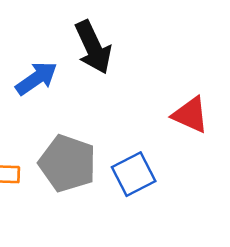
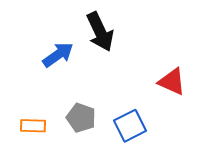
gray pentagon: (67, 163) -> (81, 118), size x0.7

